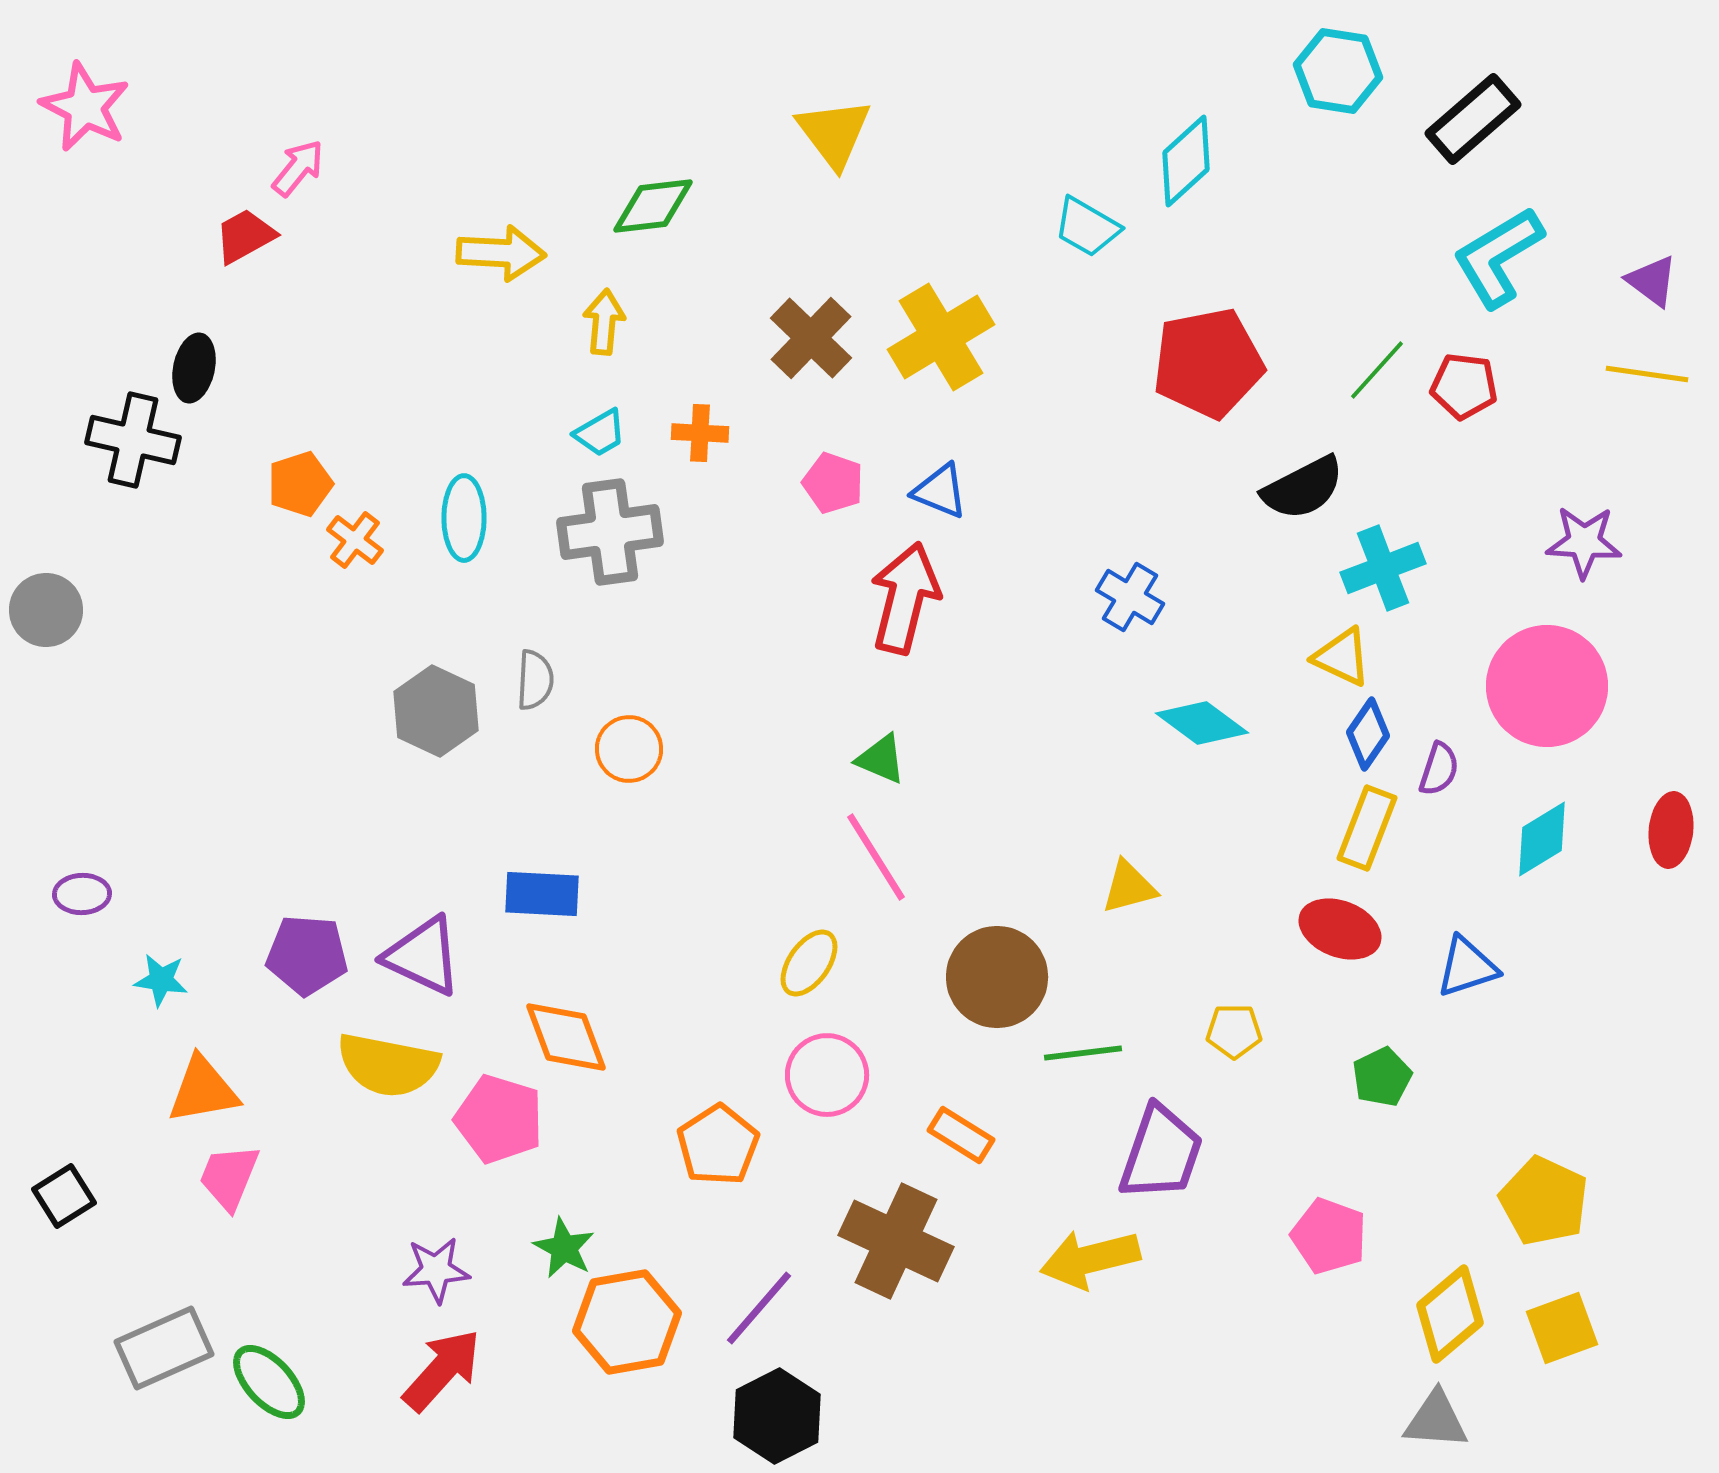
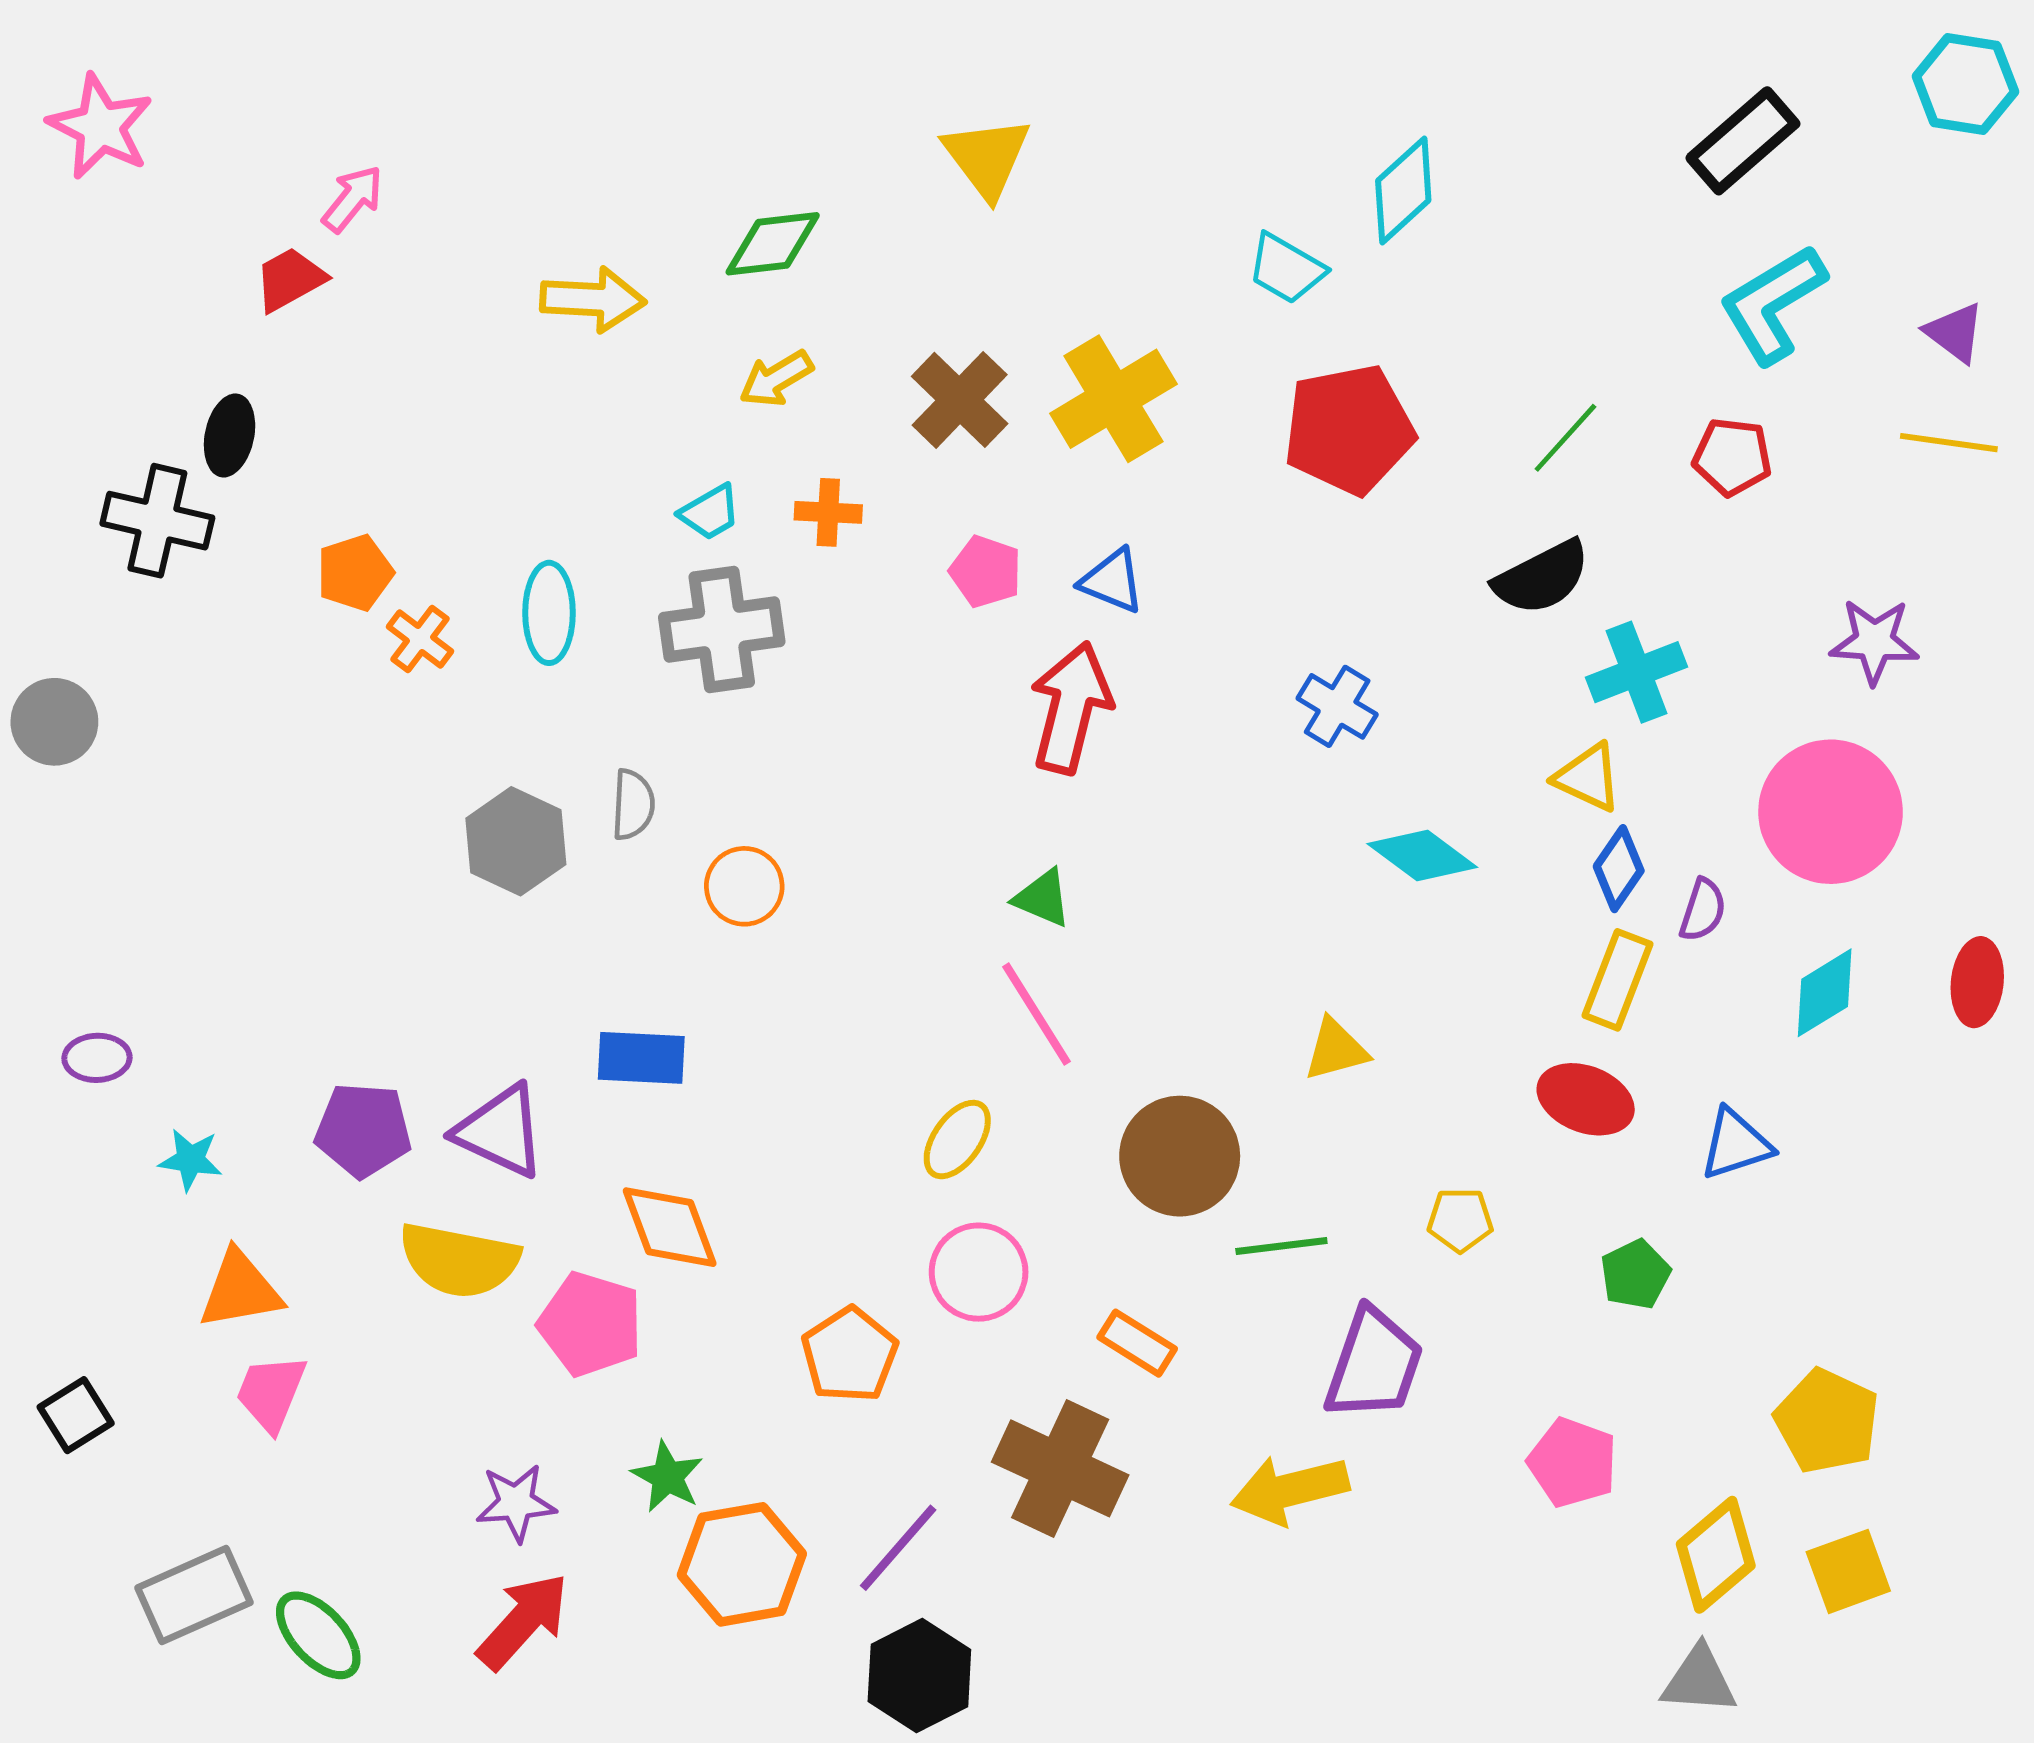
cyan hexagon: (1338, 71) -> (1965, 84), moved
yellow arrow: (604, 322) -> (776, 379), moved, turned -126
red pentagon: (1208, 363) -> (1349, 430), moved
green line: (1377, 370) -> (1565, 438), moved

